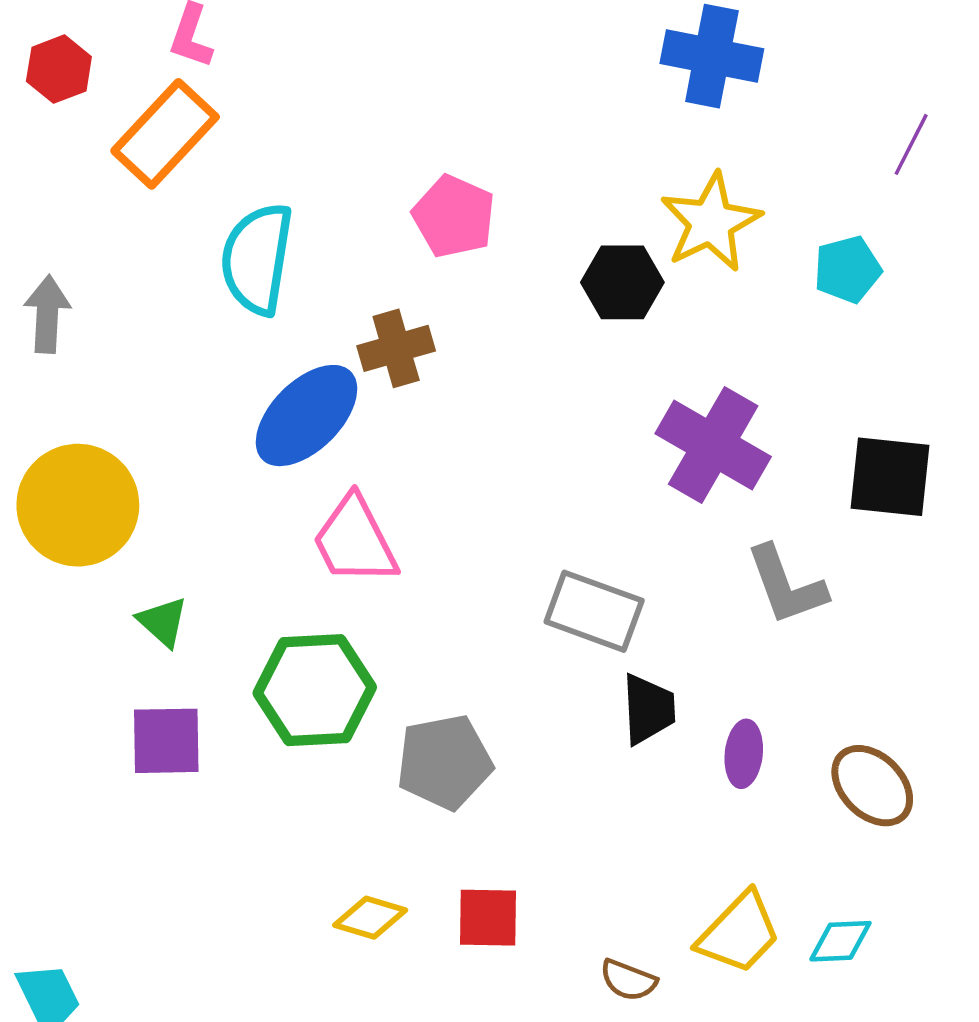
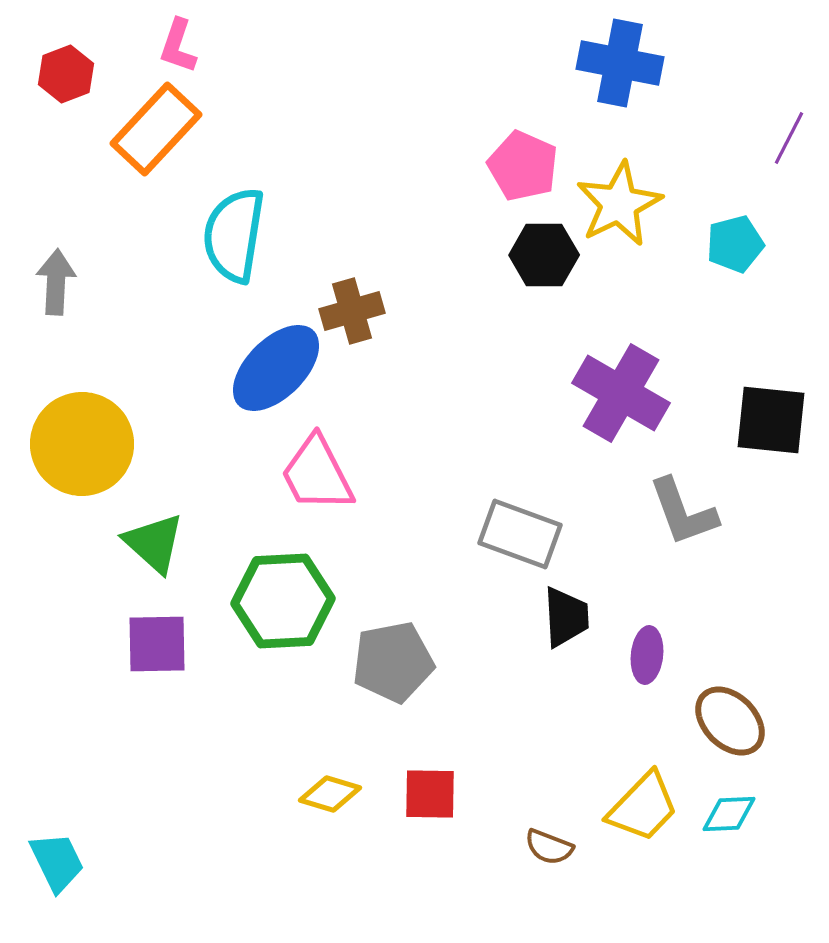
pink pentagon: (454, 216) -> (523, 166), moved
green triangle: (163, 622) -> (154, 543), size x1.4
brown ellipse: (872, 786) -> (730, 721), moved

